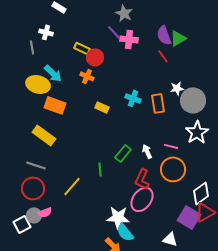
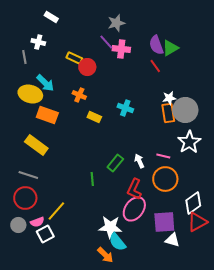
gray star: (124, 13) -> (116, 23), turned 30
orange cross: (87, 76) -> (79, 95), moved
orange rectangle: (158, 103) -> (168, 113), moved
yellow line: (72, 186) -> (56, 211), moved
gray circle: (34, 215) -> (18, 225), moved
purple square: (189, 217) -> (164, 222), moved, turned -35
white square: (22, 224) -> (45, 234), moved
white triangle: (170, 239) -> (172, 240), moved

